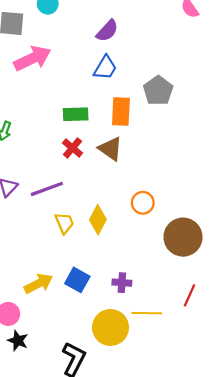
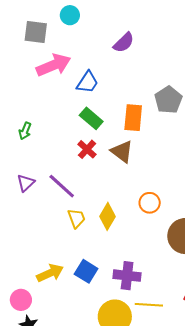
blue trapezoid: (105, 68) -> (87, 82), moved
green rectangle: (76, 114) -> (91, 118), turned 40
purple line: (47, 189) -> (62, 186), turned 60
purple cross: (122, 283) -> (127, 276), size x1.5

